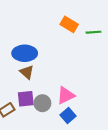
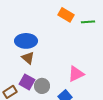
pink triangle: (66, 95) -> (76, 74), moved
purple square: (26, 99) -> (27, 82), turned 35

